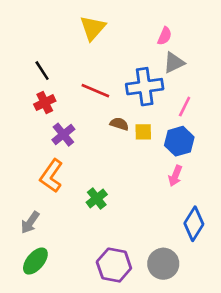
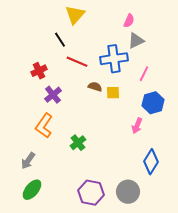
black line: (42, 71) -> (60, 40), moved
blue hexagon: (179, 141) -> (153, 103), moved

